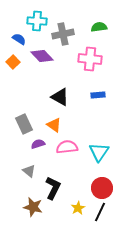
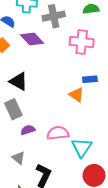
black triangle: (60, 97) -> (19, 81), moved
orange triangle: (54, 125) -> (76, 95), moved
cyan triangle: (99, 152) -> (82, 147), moved

